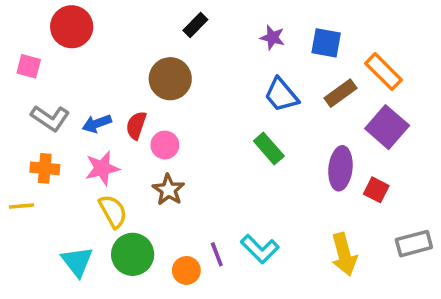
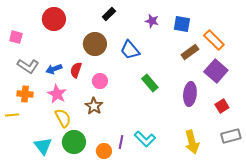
red circle: (72, 27) -> (54, 19), moved
blue trapezoid: (281, 95) -> (130, 50), moved
pink circle: (165, 145) -> (100, 81), moved
pink star: (102, 168) -> (57, 94), turned -30
red square: (376, 190) -> (222, 106), moved, turned 32
purple line: (217, 254) -> (121, 142), turned 32

